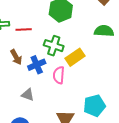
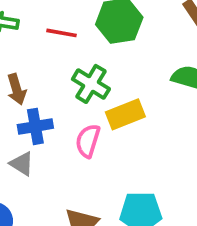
red line: (24, 29) -> (62, 33), moved
blue cross: (37, 65) -> (35, 126), moved

